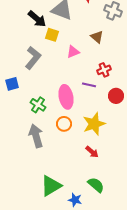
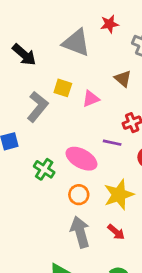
black arrow: (37, 19) -> (24, 55), moved
yellow square: (52, 35) -> (63, 88), moved
pink ellipse: (66, 97) -> (81, 159), turned -50
gray arrow: (36, 136) -> (80, 232), moved

